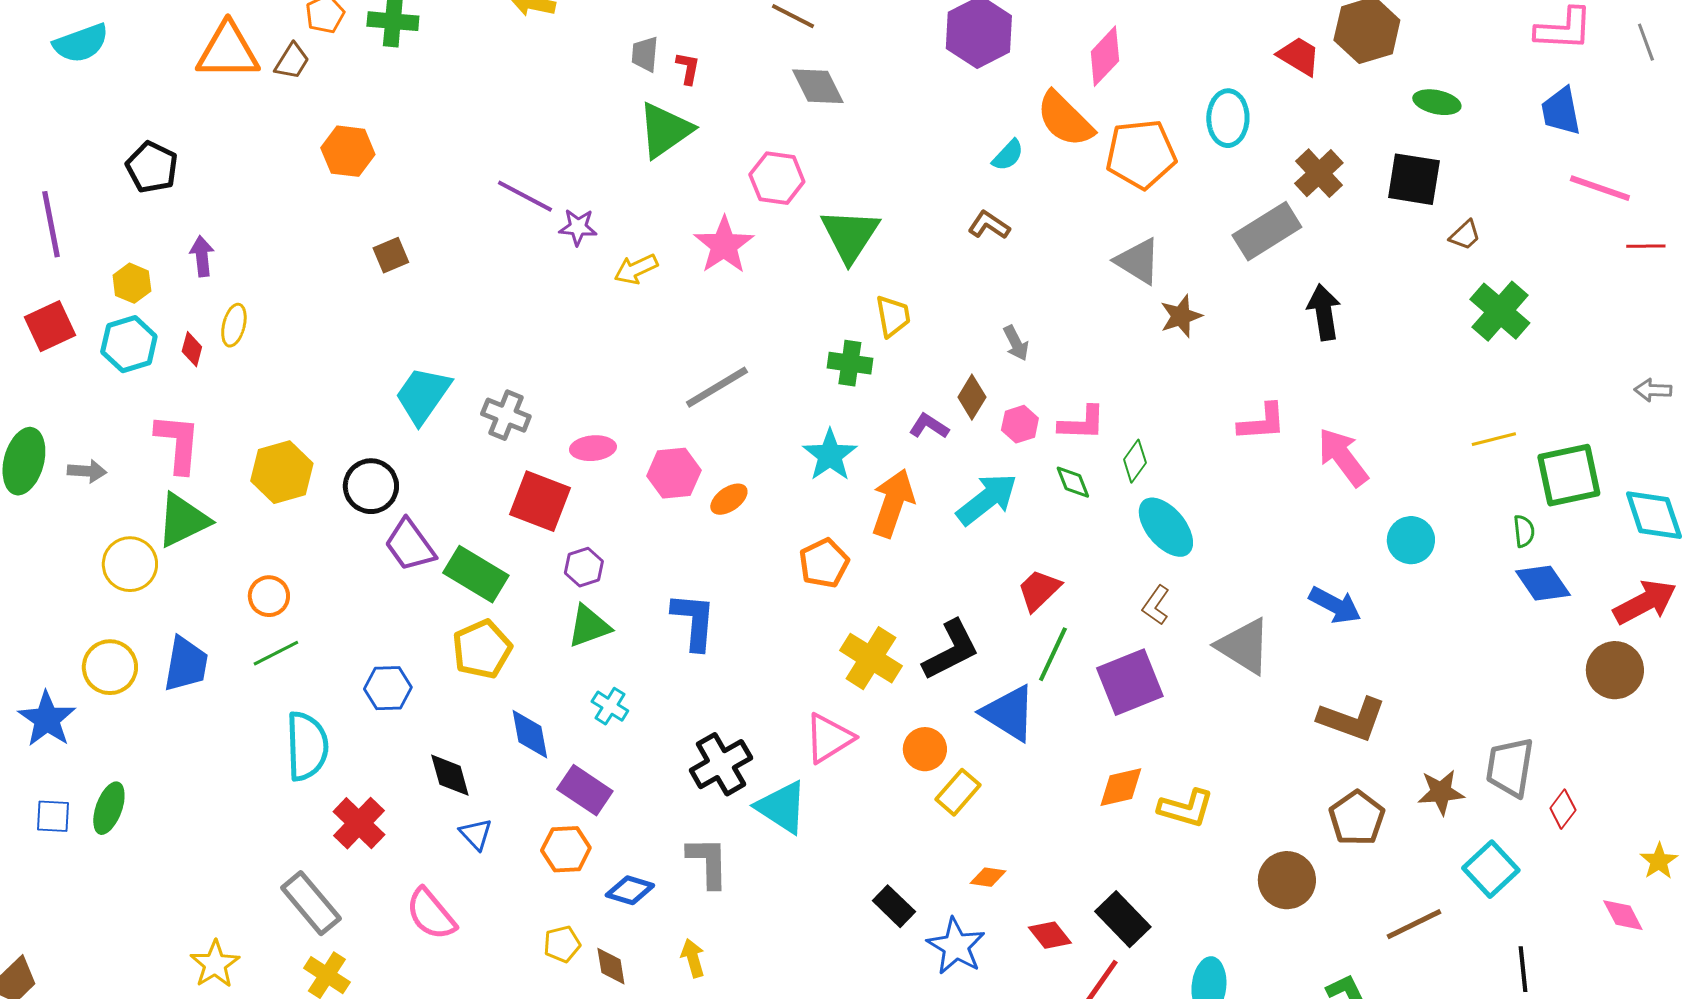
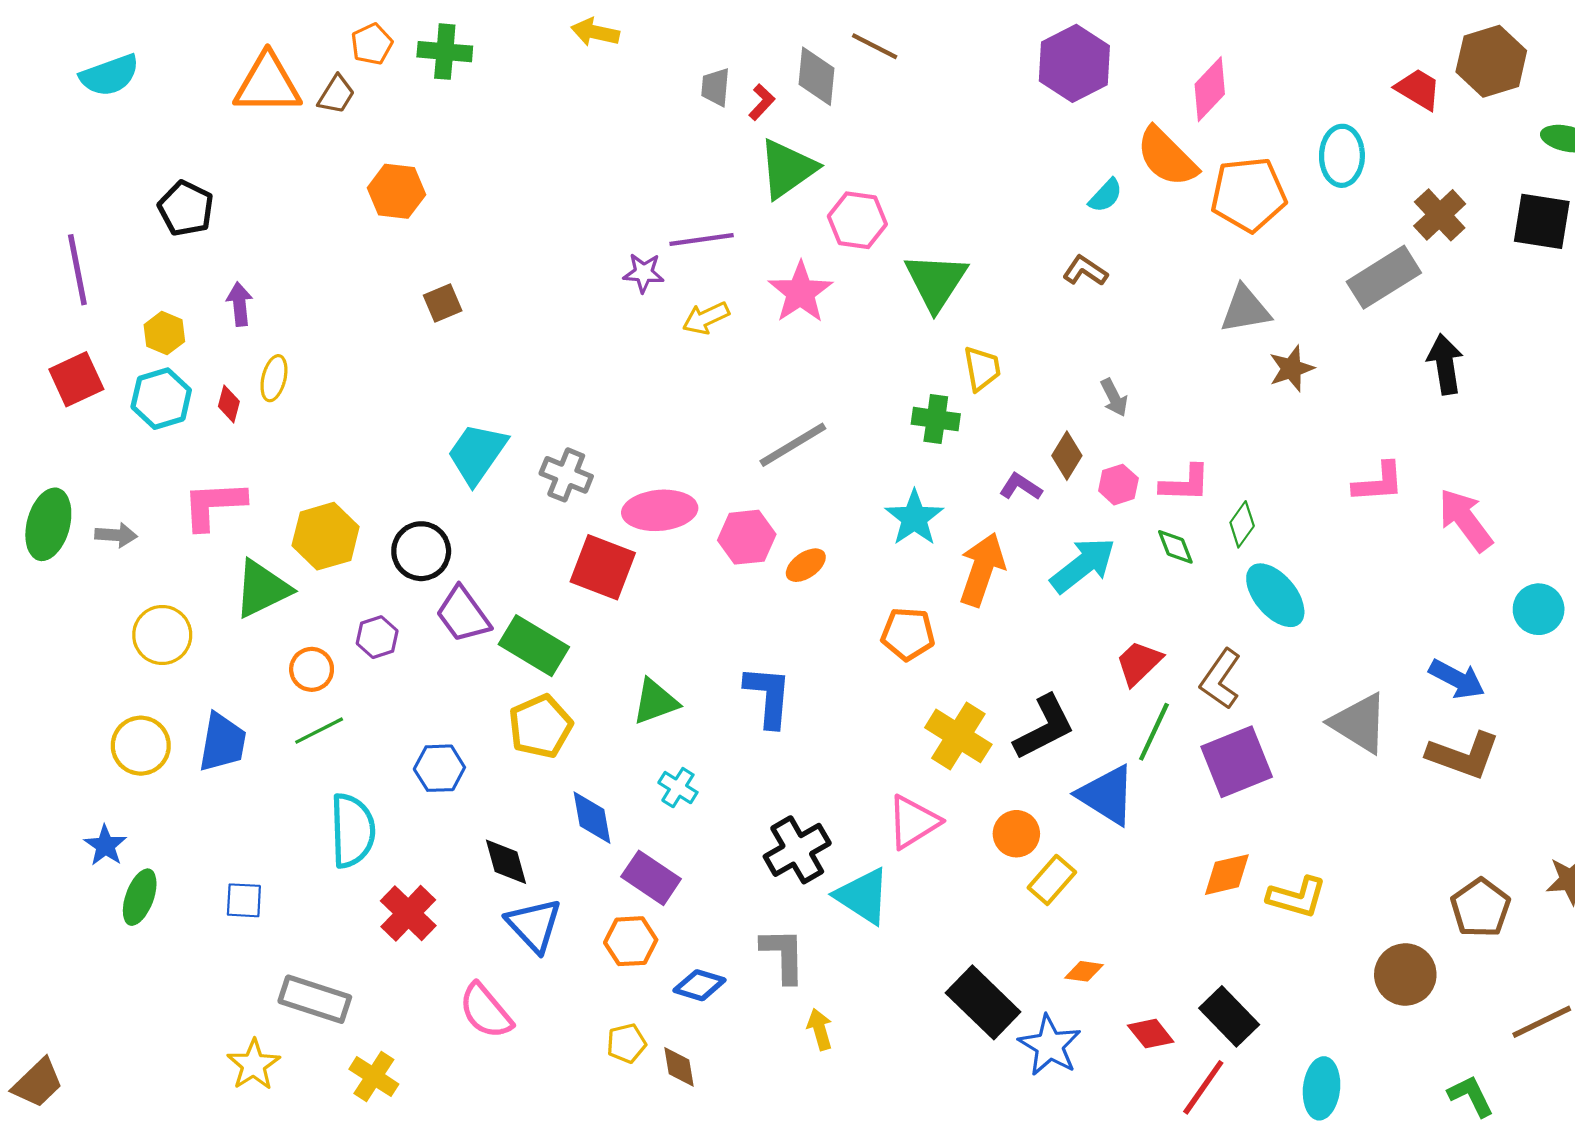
red L-shape: (688, 68) -> (762, 102), turned 32
gray diamond: (818, 86) -> (817, 76), moved, turned 32
green triangle: (665, 130) -> (788, 169), moved
purple line: (525, 196) -> (702, 240), moved, turned -36
gray triangle: (1138, 261) -> (1245, 309), turned -42
pink L-shape: (178, 443) -> (214, 505), turned -98
pink ellipse: (593, 448) -> (660, 510), size x1.5
green triangle: (183, 520) -> (262, 589), moved
orange pentagon: (824, 563) -> (908, 634), turned 30
purple hexagon: (584, 567) -> (377, 637), moved
brown L-shape: (1156, 605) -> (1221, 679), moved, size x1.4
blue star: (47, 719) -> (105, 846), moved, size x0.7
brown L-shape: (1352, 719) -> (1463, 755), moved
blue square: (53, 816) -> (244, 900), moved
blue triangle: (476, 834) -> (534, 925), size x1.6
gray rectangle: (311, 903) -> (315, 999), moved, turned -32
black rectangle: (894, 906) -> (983, 1002), size x1.6
yellow arrow: (693, 958) -> (820, 1029), moved

